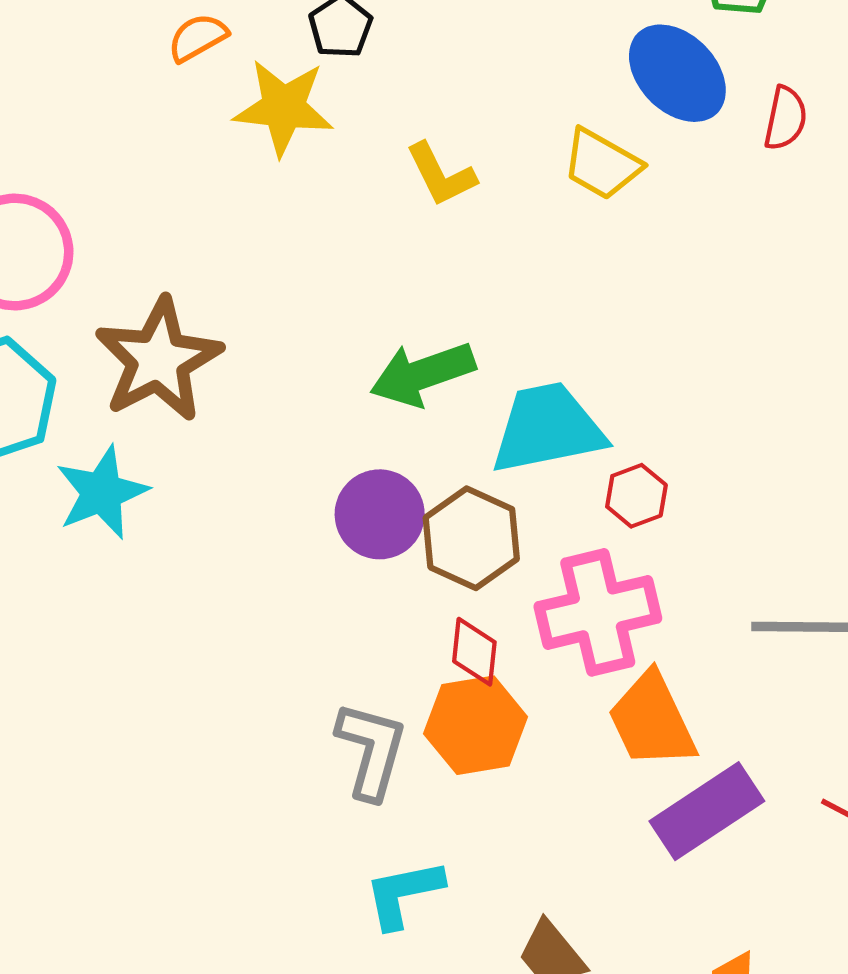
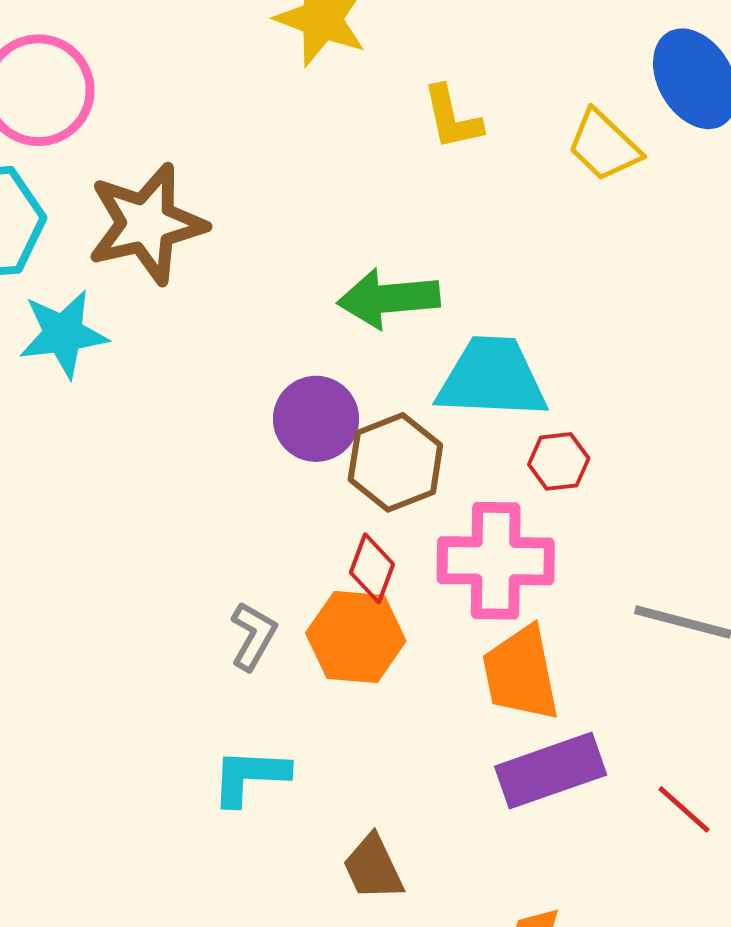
gray L-shape: (371, 750) -> (253, 636), size x0.7

